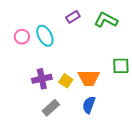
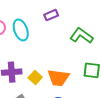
green L-shape: (106, 20) -> (82, 36), moved

